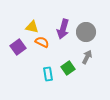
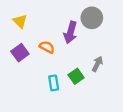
yellow triangle: (32, 27) -> (20, 21), moved, turned 32
gray circle: (86, 32) -> (92, 18), moved

